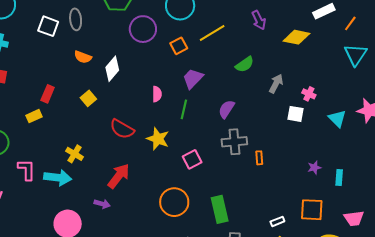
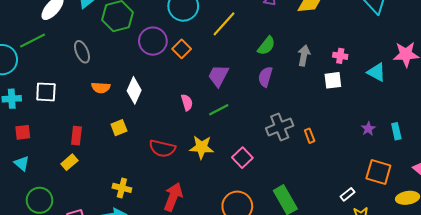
white square: (48, 26) -> (46, 92), moved
orange square: (179, 46) -> (182, 49), moved
yellow square: (88, 98) -> (119, 128), turned 35
green line: (184, 109) -> (219, 110), turned 66
purple semicircle: (226, 109) -> (265, 77), moved
orange square: (312, 210) -> (378, 172), turned 30

